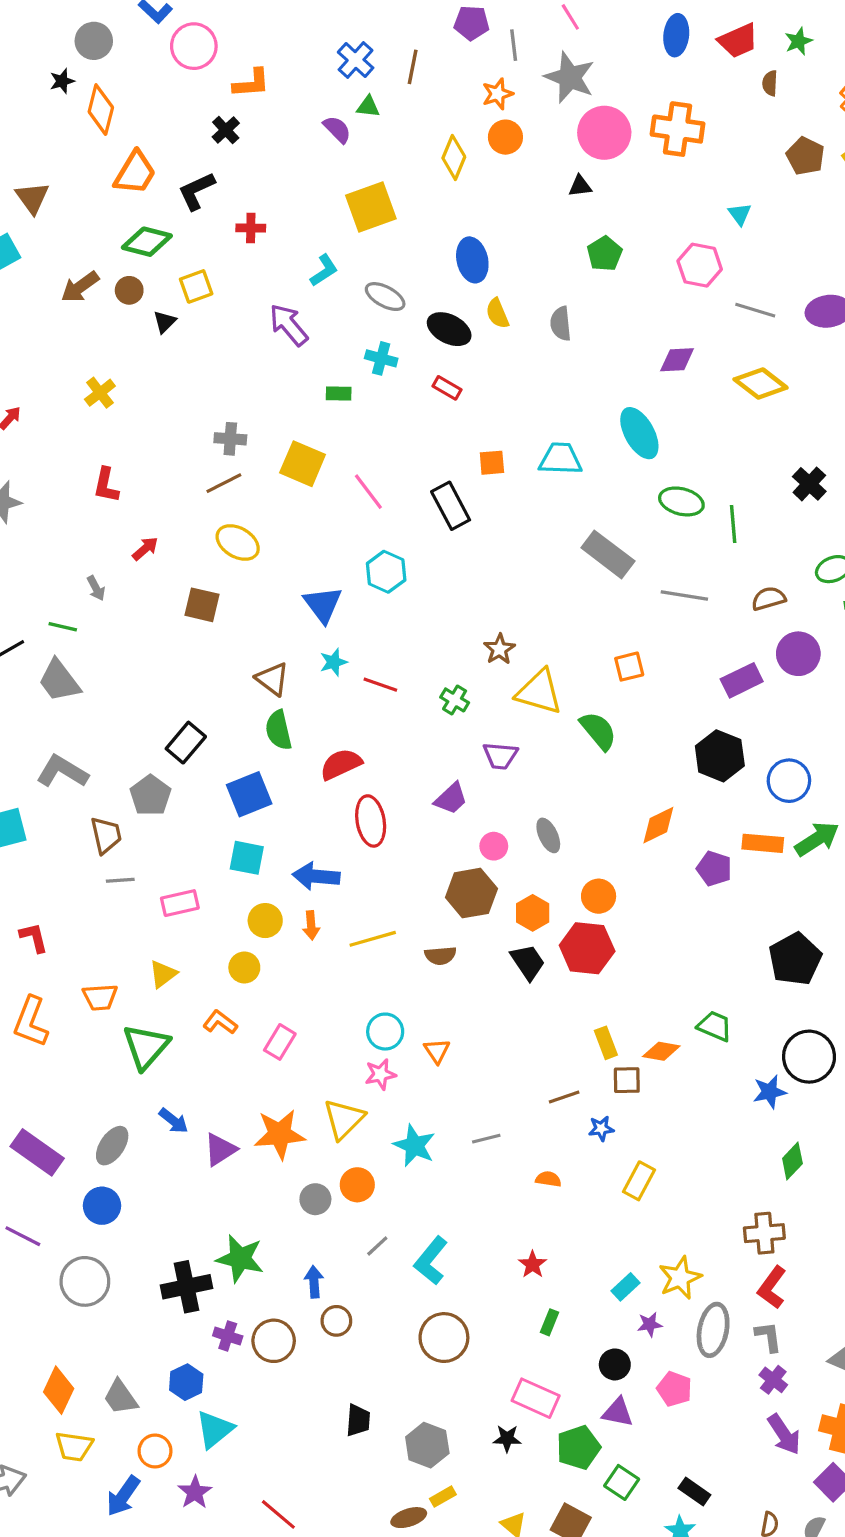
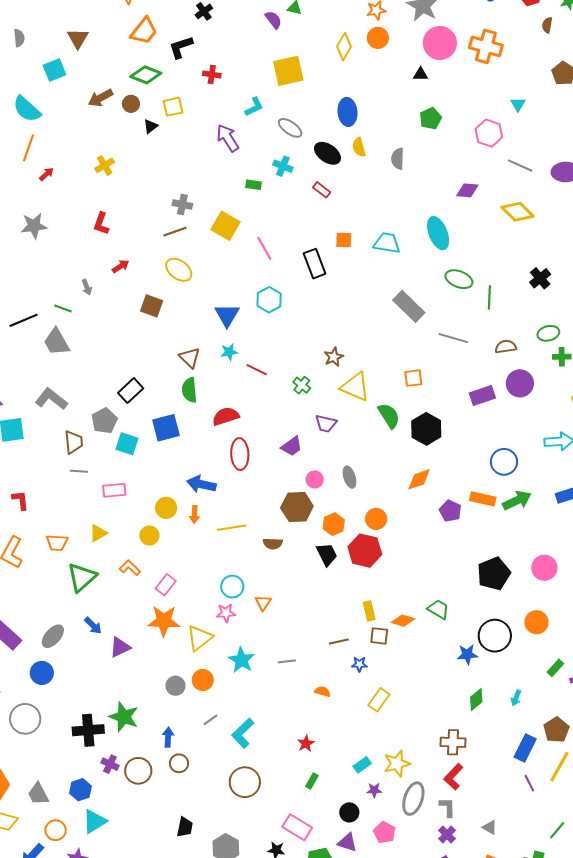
black hexagon: (720, 756) -> (426, 429), moved
cyan square: (247, 858) -> (127, 444), moved
orange star: (280, 1134) -> (164, 621), moved

